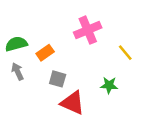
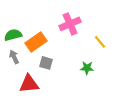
orange rectangle: (45, 53) -> (36, 42), size x1.5
red triangle: (73, 103) -> (29, 84), moved, turned -30

